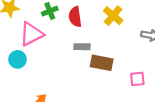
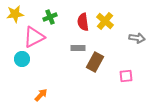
red semicircle: (75, 17) -> (83, 22), moved
brown rectangle: (102, 63) -> (95, 62), turned -72

